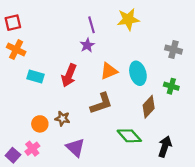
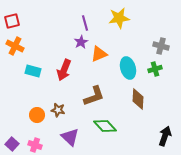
orange triangle: (109, 71) -> (99, 54), moved
green cross: (171, 86) -> (155, 69), moved, turned -32
brown diamond: (149, 107) -> (138, 99), turned -40
green diamond: (129, 136) -> (105, 126), moved
black arrow: (165, 147) -> (165, 136), moved
pink cross: (32, 149) -> (35, 145), moved, turned -32

